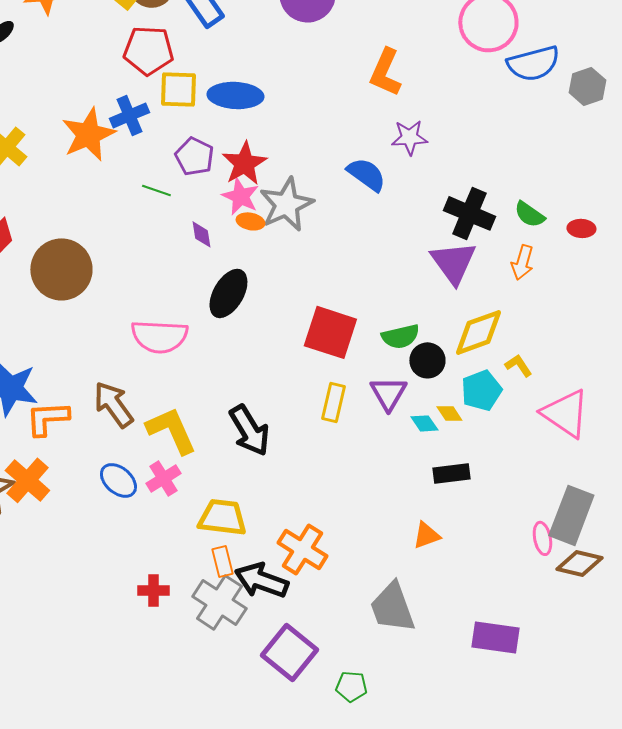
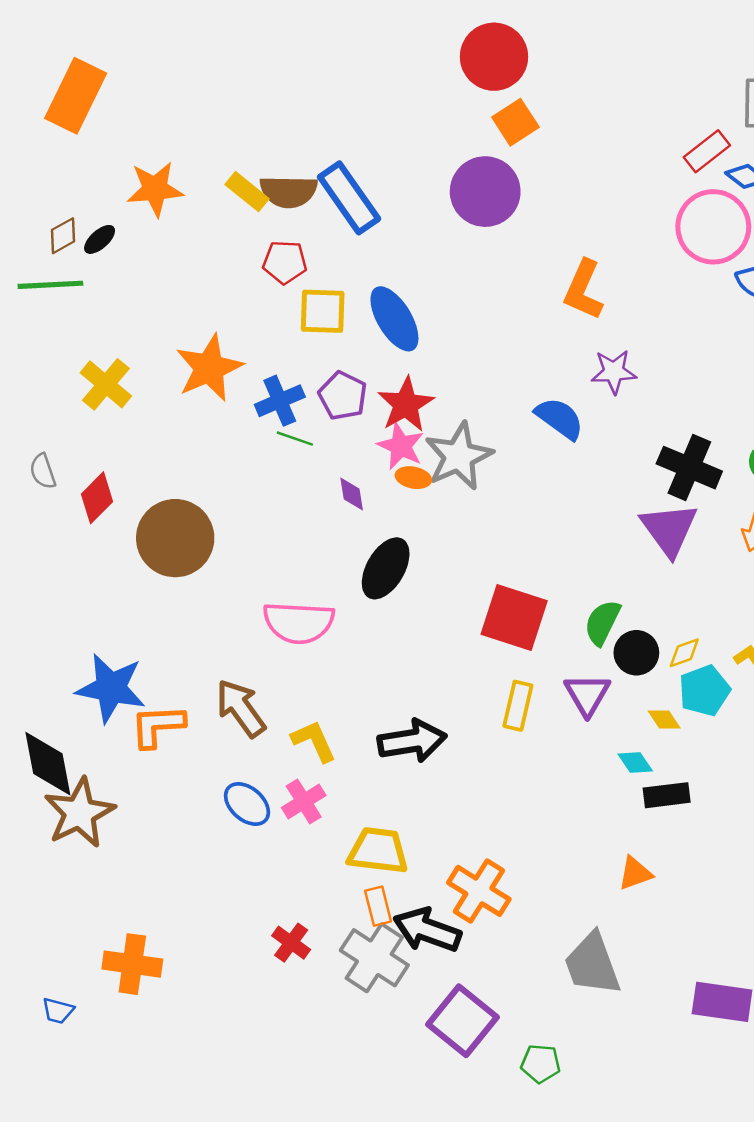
red pentagon: (148, 50) -> (285, 262), size x0.7
blue ellipse: (235, 95) -> (394, 319), turned 56
blue cross: (129, 115) -> (280, 401), moved
yellow diamond: (478, 332) -> (684, 653), moved, size x0.5
green semicircle: (400, 336) -> (602, 623), turned 129
cyan diamond: (424, 423) -> (635, 762), moved
yellow L-shape: (171, 430) -> (314, 741), size x0.7
black arrow: (249, 430) -> (412, 741), turned -68
orange cross: (27, 480) -> (132, 964), moved, turned -33
red cross: (153, 590) -> (291, 943), turned 36

